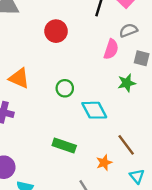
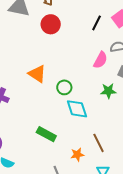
red circle: (56, 31) -> (51, 24), moved
orange triangle: (19, 78) -> (37, 74), moved
green circle: (65, 88) -> (64, 87), moved

